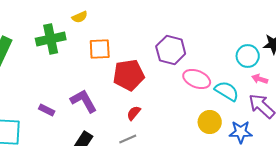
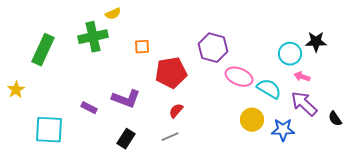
yellow semicircle: (80, 17) -> (113, 14), moved
orange square: (100, 49) -> (142, 47), size x0.7
purple L-shape: (84, 101) -> (126, 99), turned 140

